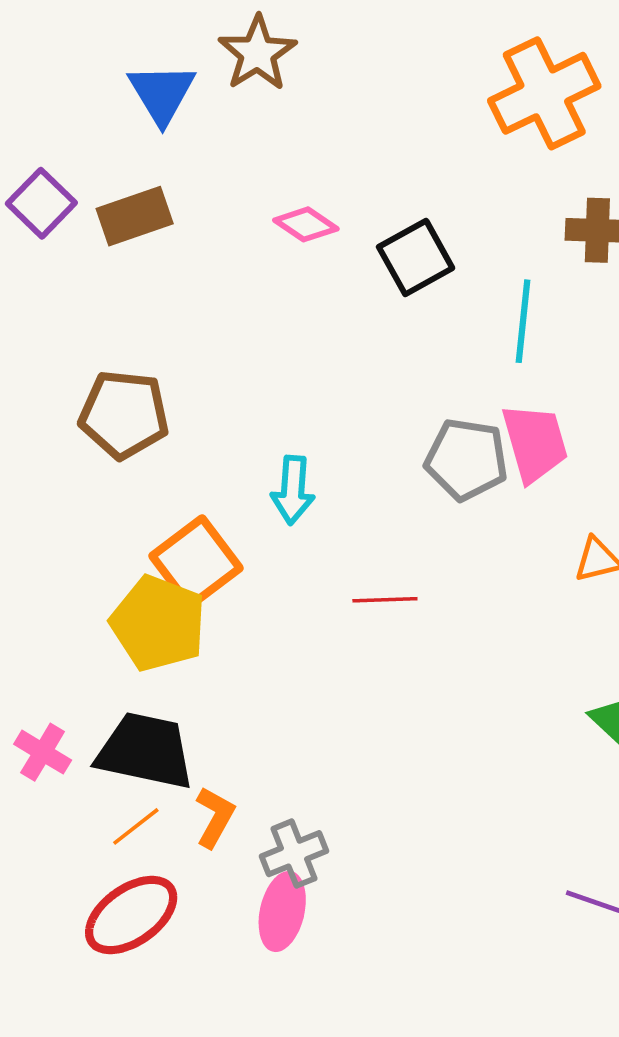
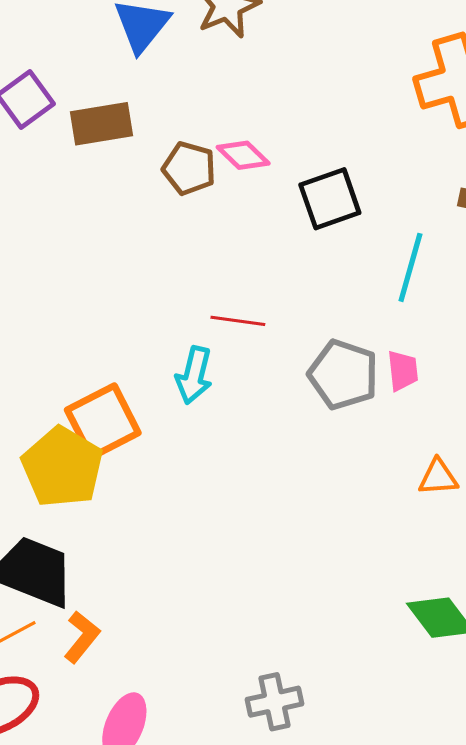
brown pentagon: (124, 414) -> (189, 168), moved, size x0.7
pink trapezoid: (535, 443) -> (403, 371), size x0.6
red line: (385, 600) -> (238, 321), moved
gray cross: (294, 854) -> (275, 702), moved

